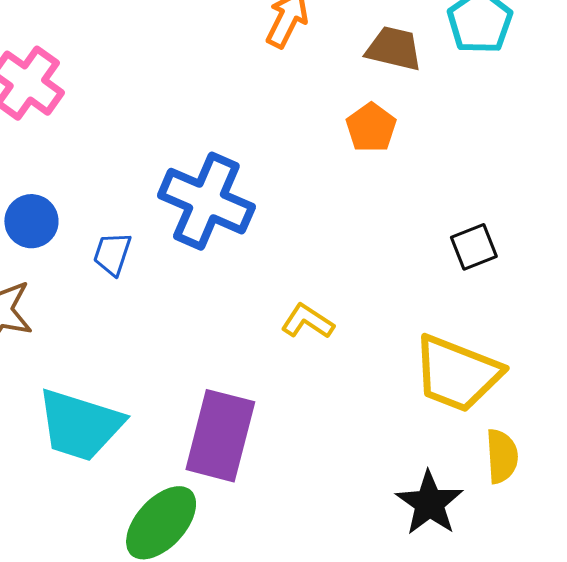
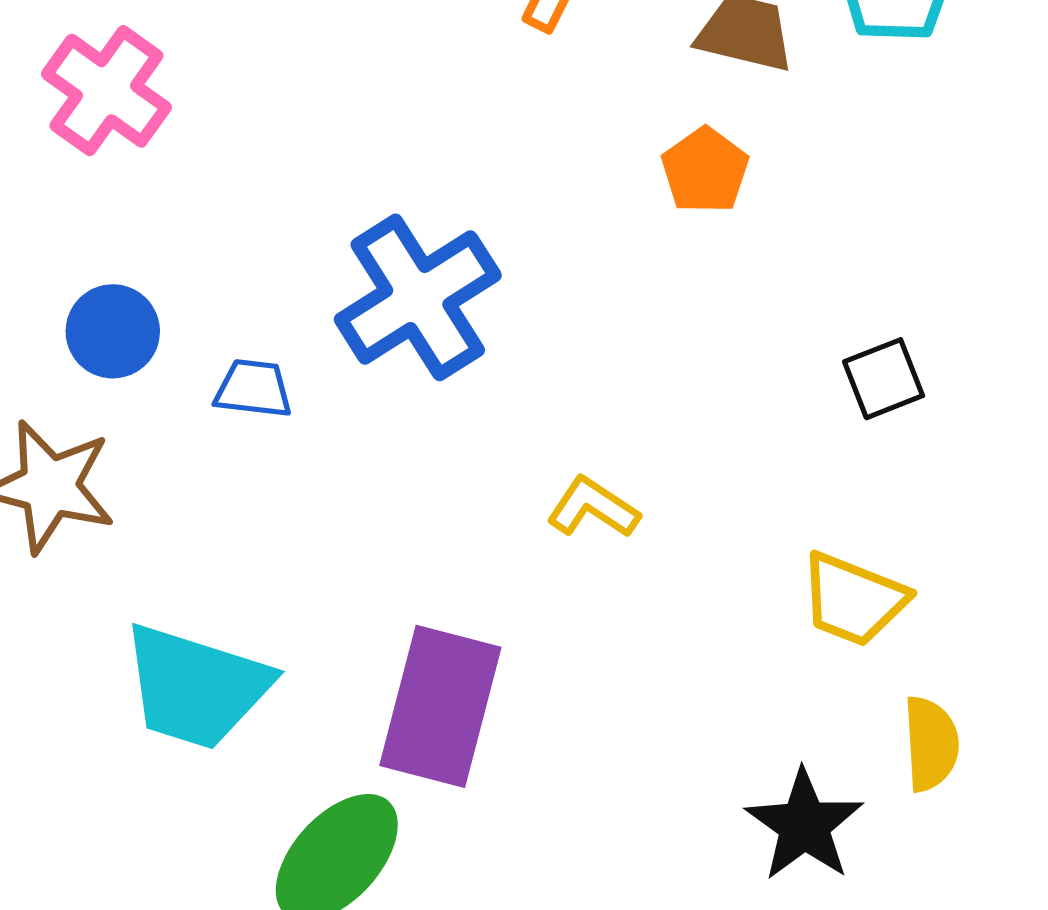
blue cross: (206, 201) -> (418, 297), turned 34
blue trapezoid: (112, 254) -> (253, 389), turned 78
yellow trapezoid: (457, 374) -> (853, 599), size x0.7

